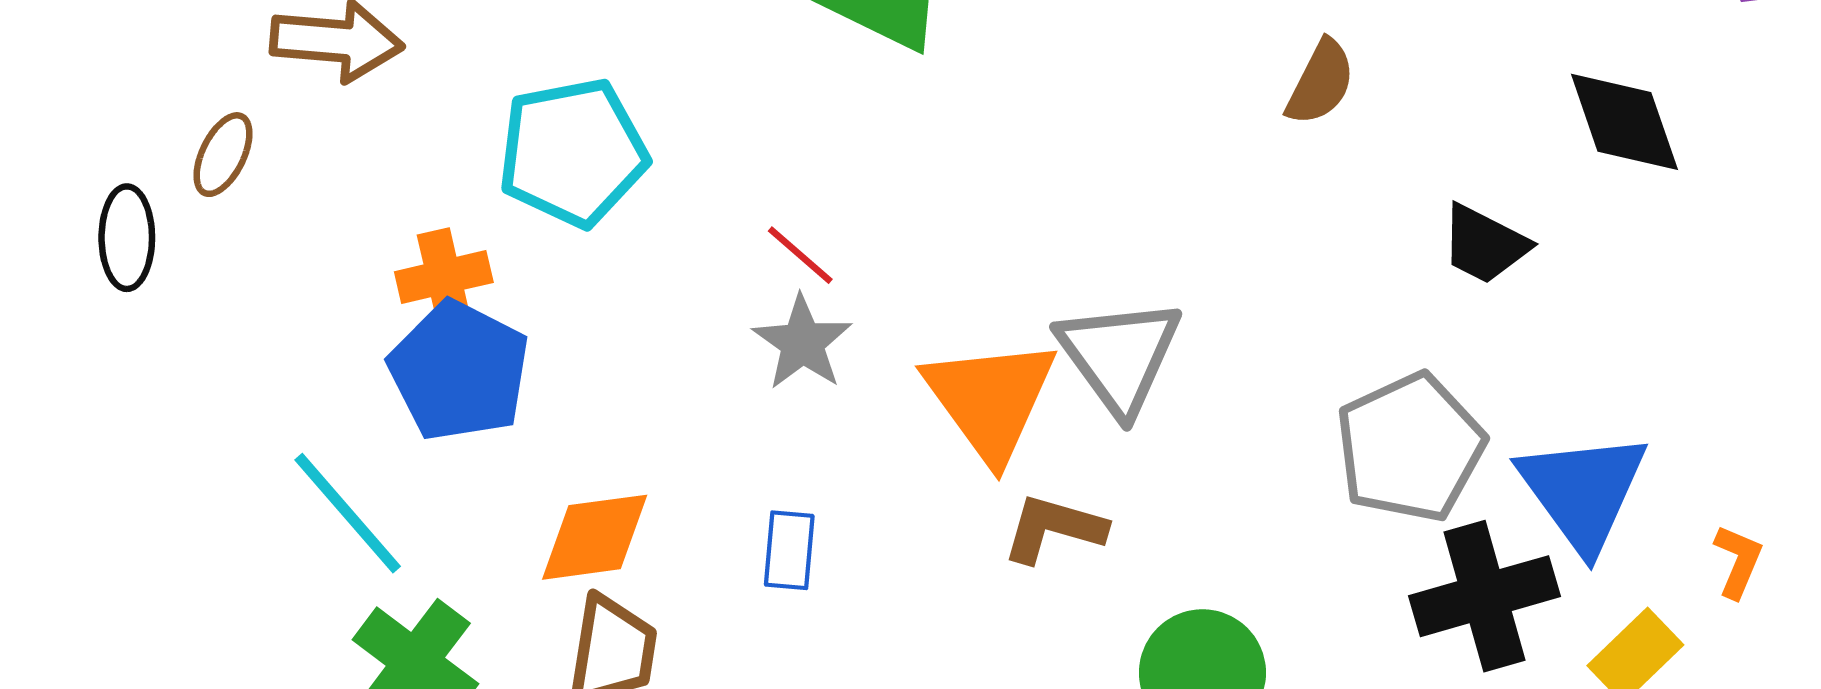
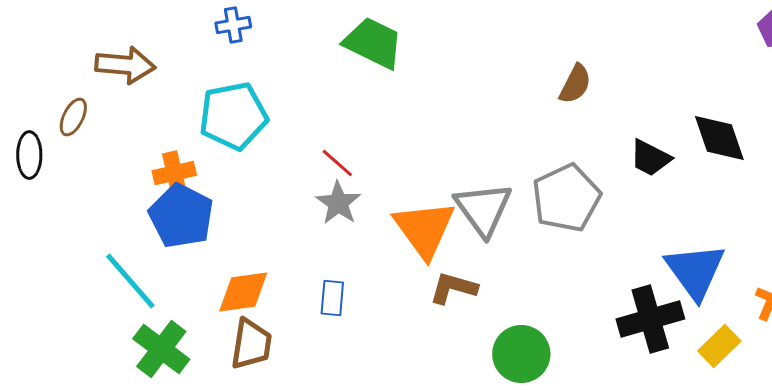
black diamond: (1624, 122) -> (719, 138), moved
gray pentagon: (1410, 448) -> (566, 198), moved

